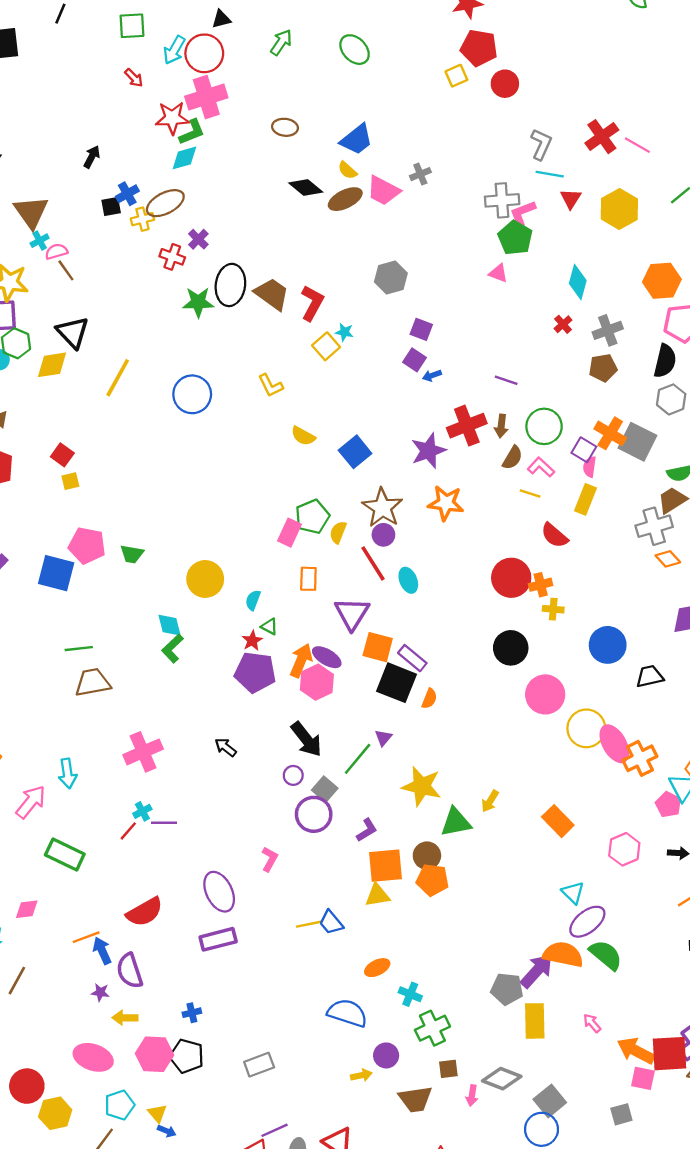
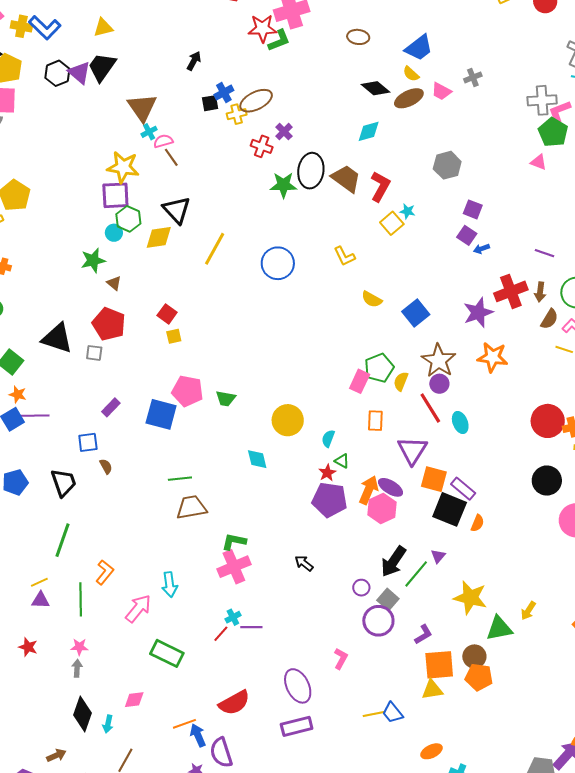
cyan diamond: (184, 158) -> (369, 131), moved
pink trapezoid: (383, 191) -> (441, 91), size x0.7
green L-shape: (173, 648) -> (234, 542), moved, turned 55
black arrow: (306, 739) -> (393, 562), moved, turned 72

